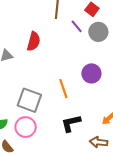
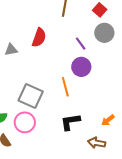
purple line: (77, 26) -> (81, 44), moved
purple circle: (91, 73) -> (81, 67), moved

